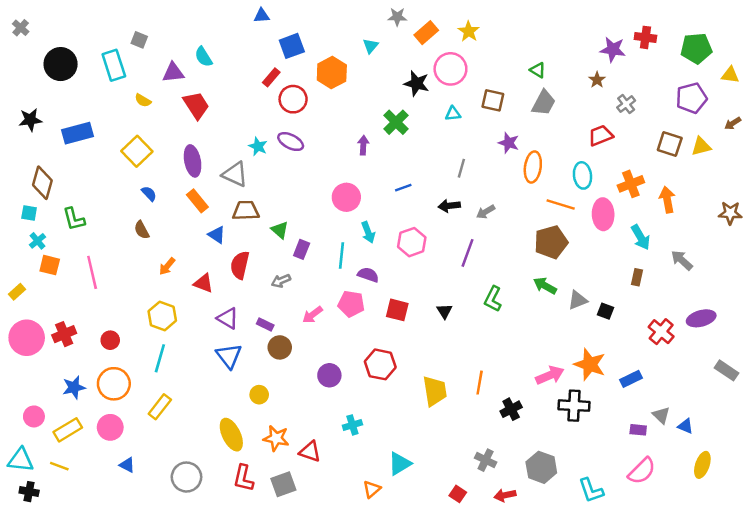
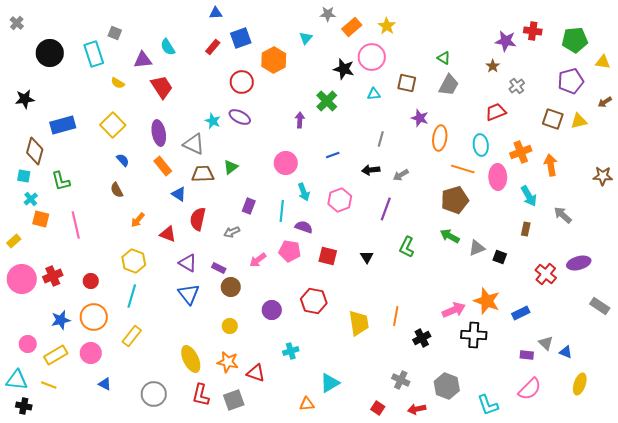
red rectangle: (271, 77) -> (213, 47), moved
blue rectangle: (78, 133) -> (63, 125), moved
green triangle: (280, 230) -> (231, 167), moved, turned 42
yellow circle: (259, 395) -> (230, 326), moved
orange triangle: (372, 489) -> (307, 404), turned 35

